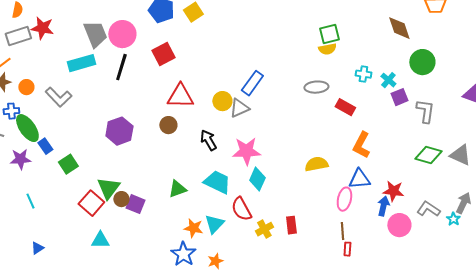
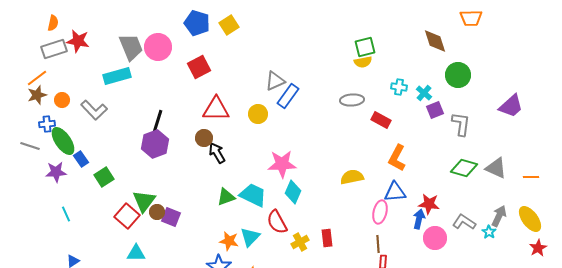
black line: (121, 67) -> (157, 123), moved
gray triangle: (239, 108) -> (275, 81), moved
black arrow: (208, 140) -> (217, 153), moved
green triangle: (177, 189) -> (226, 197), moved

